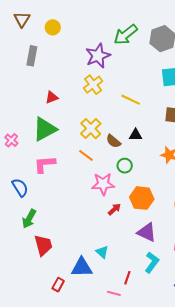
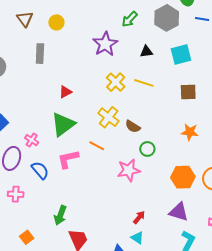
green arrow: (126, 35) -> (130, 19), size x0.7
yellow cross: (93, 85) -> (116, 82), moved
black triangle: (136, 135) -> (146, 51), moved
orange line: (86, 155) -> (97, 146), moved
blue semicircle: (20, 187) -> (40, 170), moved
orange hexagon: (142, 198) -> (183, 177), moved
red arrow: (114, 209) -> (139, 217), moved

